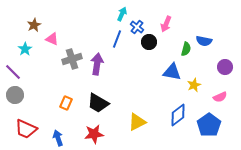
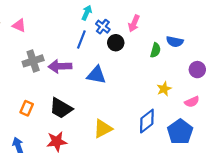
pink triangle: (52, 39) -> (19, 26), moved
purple arrow: (97, 64) -> (60, 66), turned -100
blue triangle: (172, 72) -> (96, 75), moved

